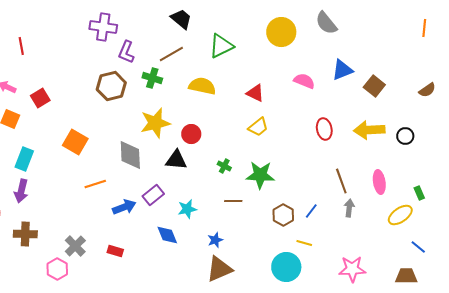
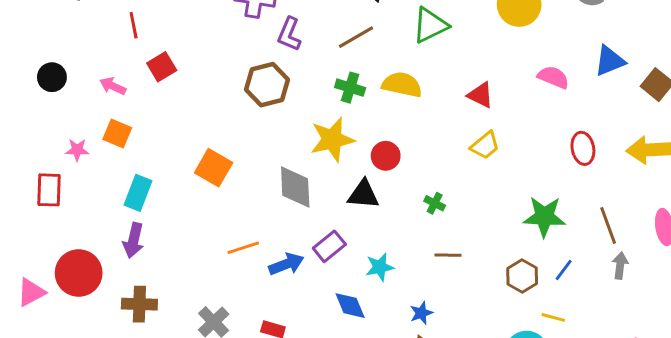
green cross: (152, 78) -> (350, 88), moved
red square: (40, 98) -> (162, 67), moved
green star: (260, 175) -> (544, 217), moved
orange line: (95, 184) -> (243, 248), moved

